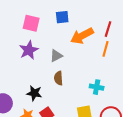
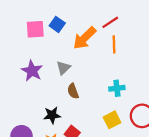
blue square: (62, 17) -> (57, 24), turned -32
pink square: (31, 23) -> (35, 29), moved
red line: (108, 29) -> (110, 22), turned 56

